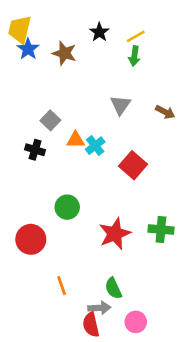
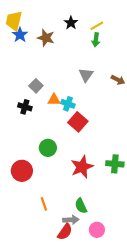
cyan cross: (95, 146) -> (68, 104), turned -32
red square: (133, 165) -> (78, 122), moved
red semicircle: (91, 325) -> (65, 232), turned -132

